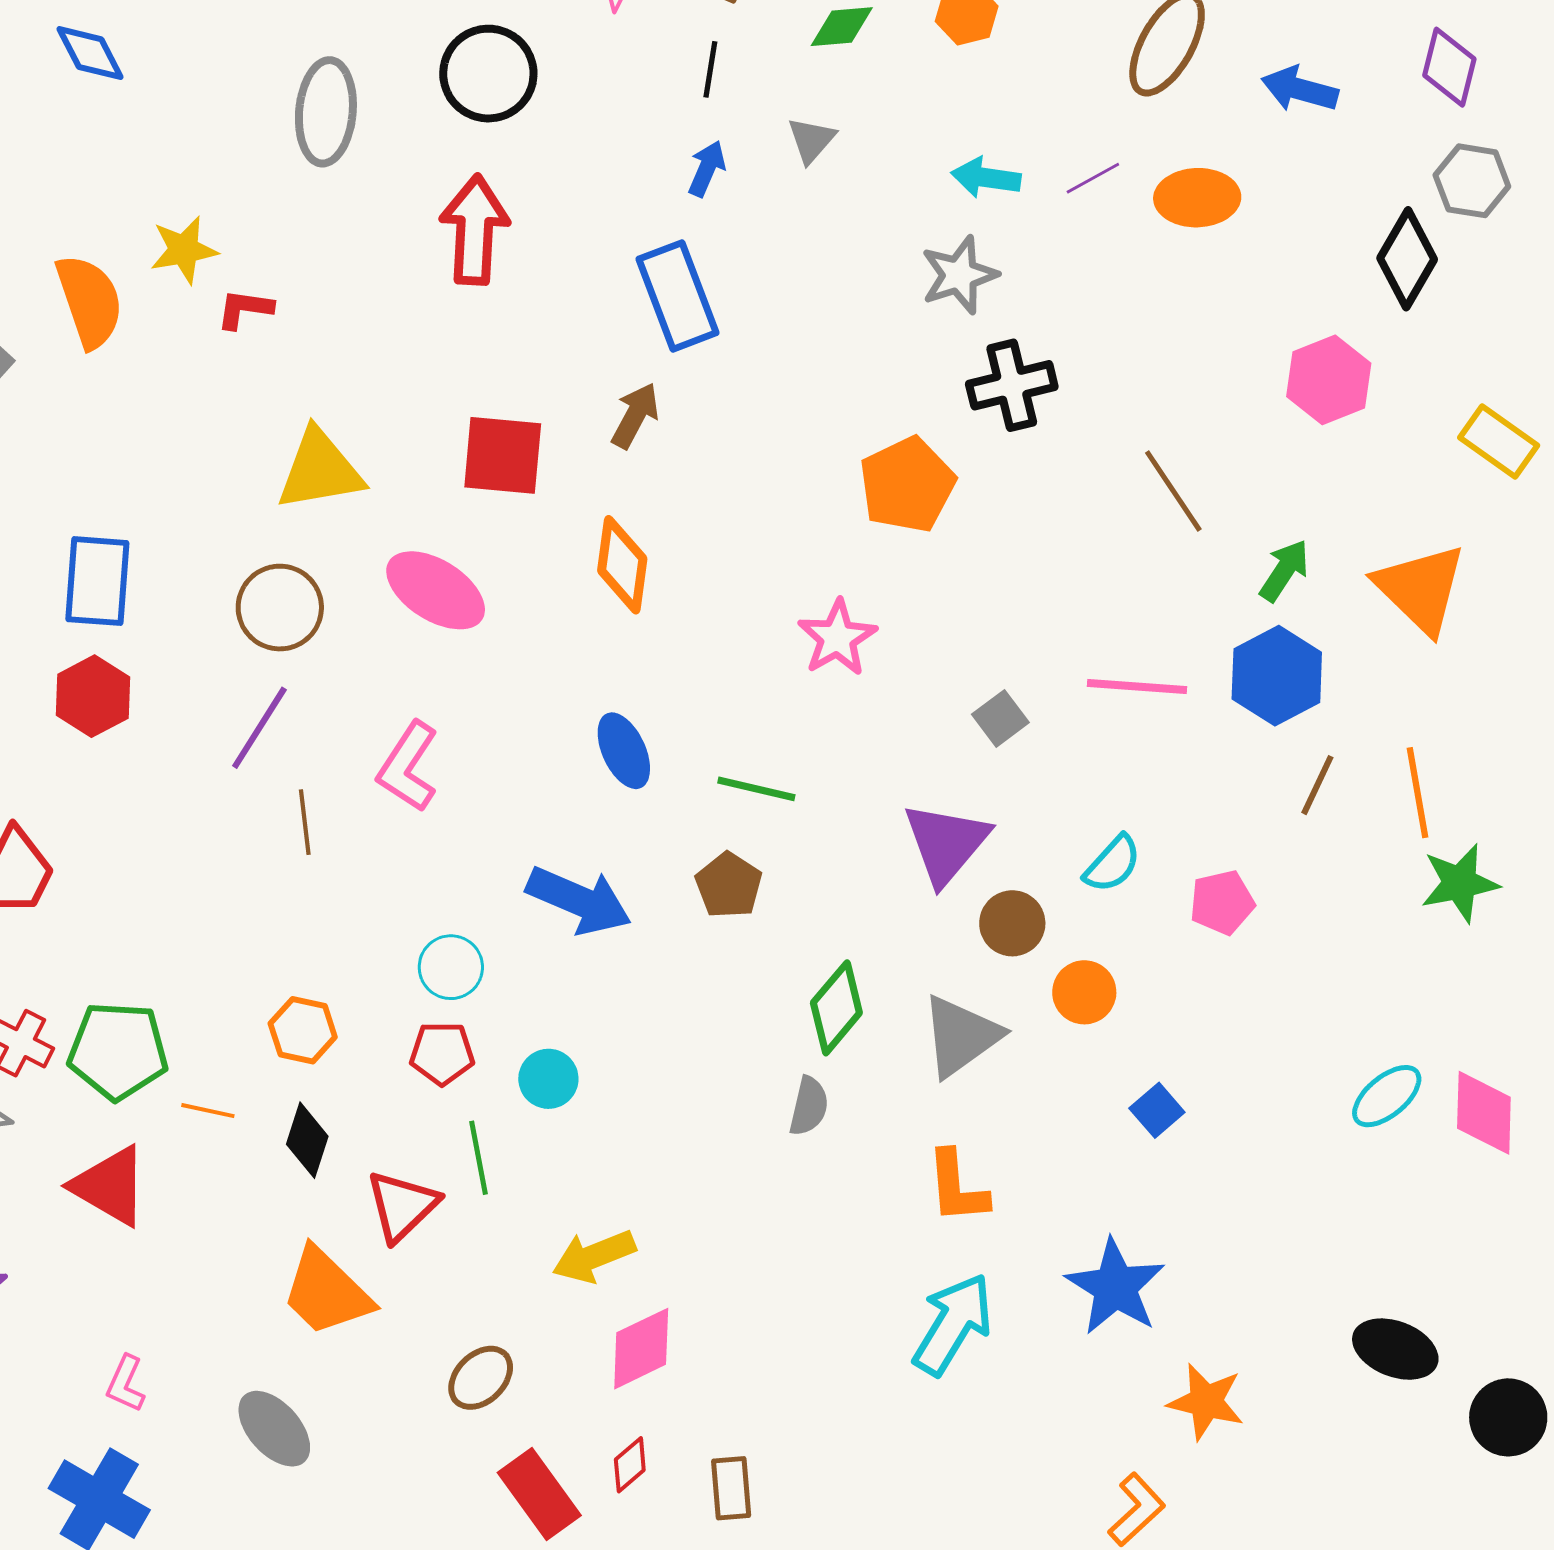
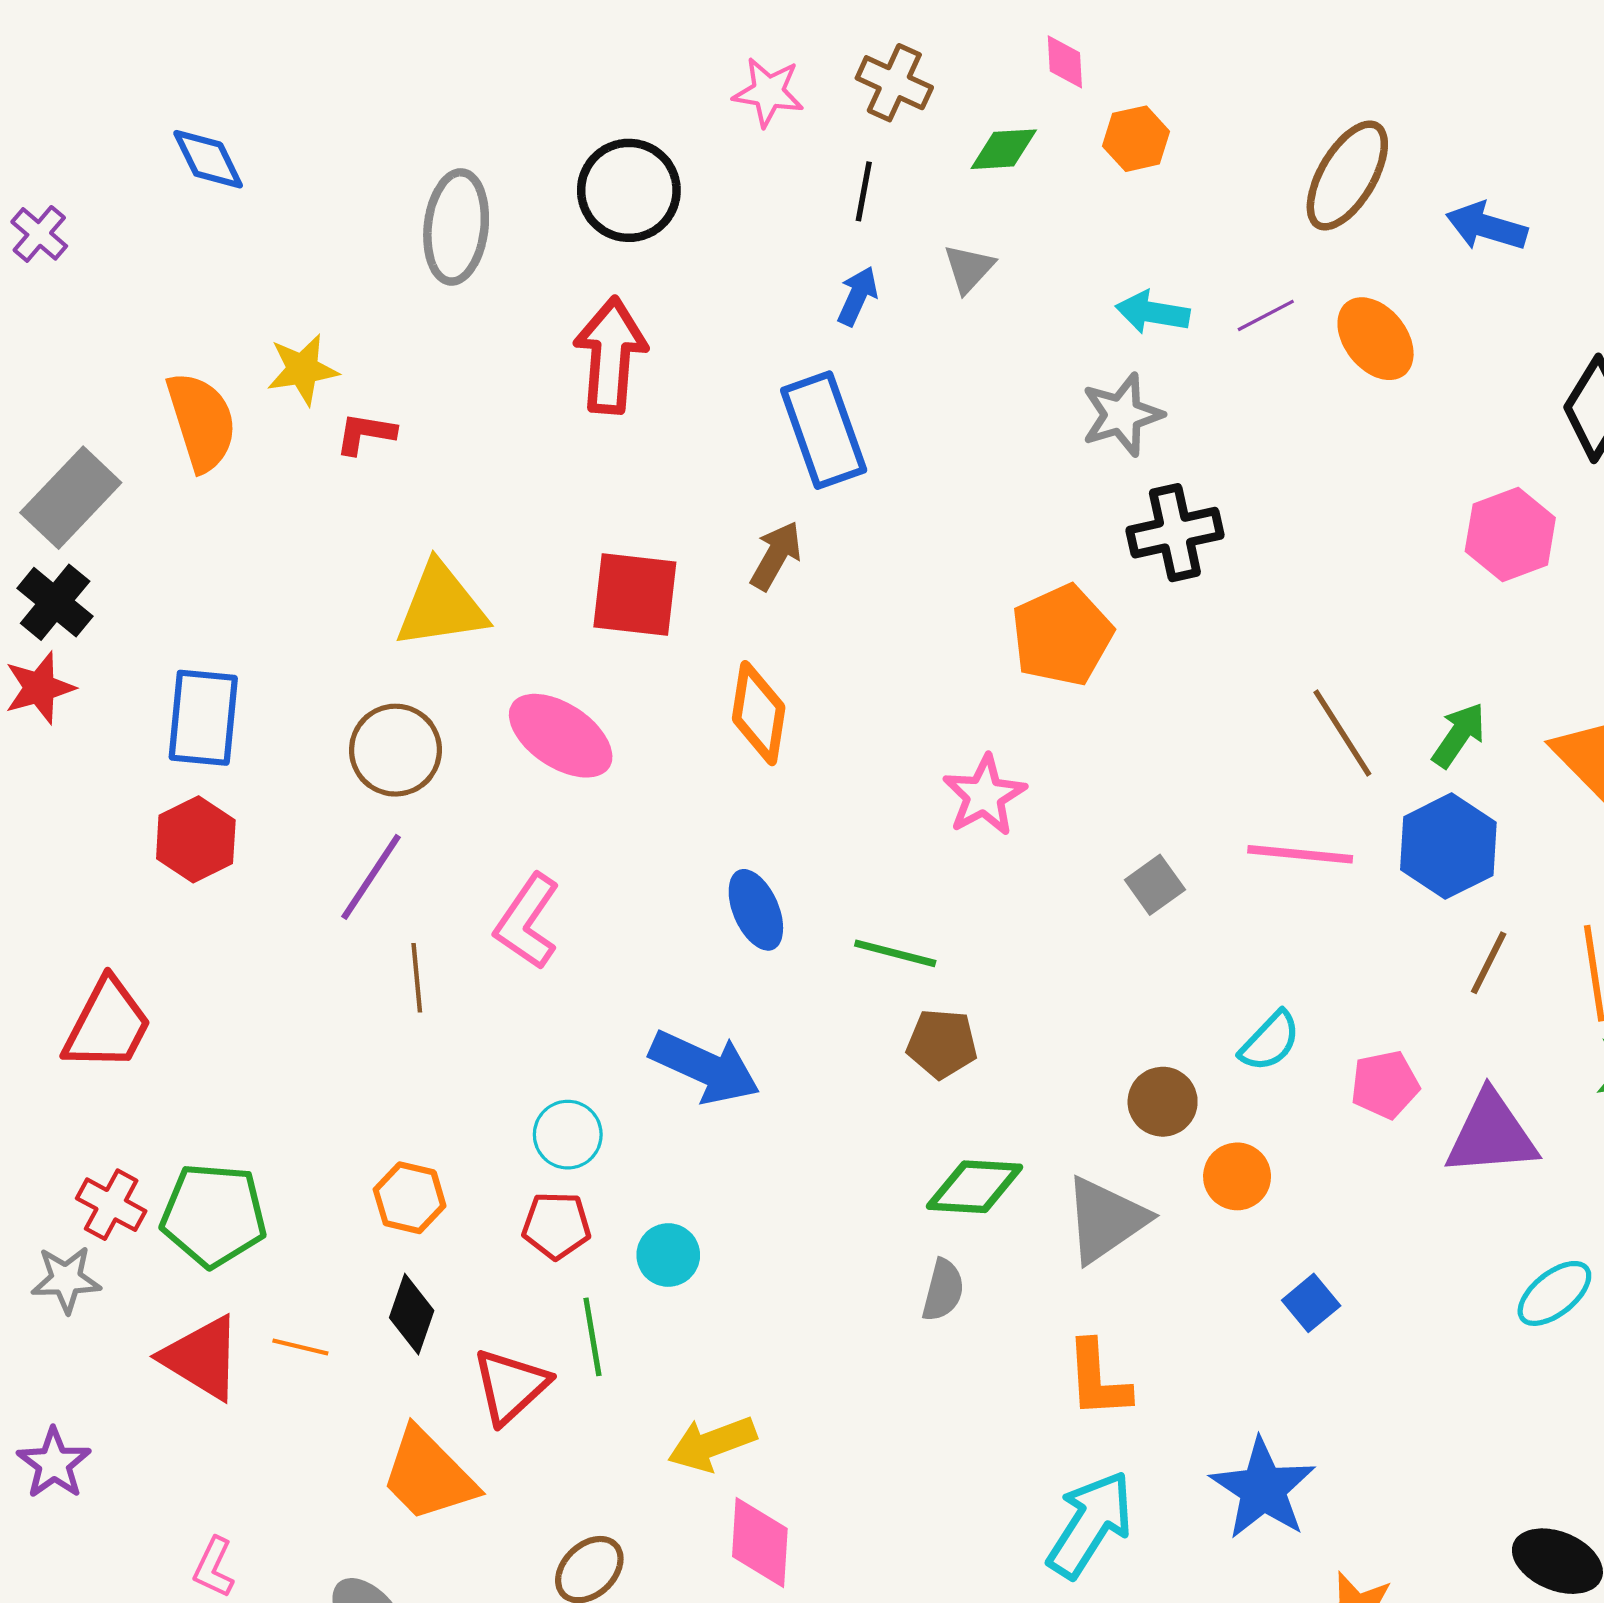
orange ellipse: (1197, 198) -> (1376, 339), turned 52
brown line: (1173, 491) -> (1342, 733), moved
purple triangle: (946, 843) -> (1491, 1134), moved, turned 44
brown pentagon: (729, 885) -> (942, 1044), moved, turned -30
green diamond: (836, 1008) -> (975, 1187), turned 52
orange line: (208, 1111) -> (300, 1347), moved
pink diamond: (641, 1349) -> (760, 1543), turned -62

